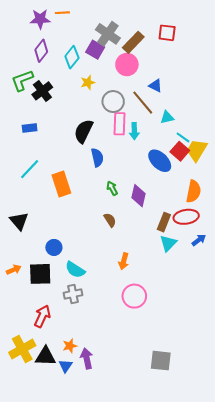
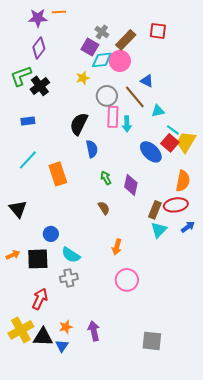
gray cross: (108, 34) -> (102, 32), size x0.6
cyan diamond: (72, 57) -> (102, 60), moved, turned 45
purple arrow: (87, 358) -> (94, 331), moved

